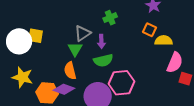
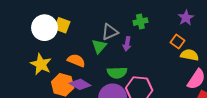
green semicircle: (103, 60) -> (117, 73), moved
orange semicircle: (70, 71) -> (76, 60), moved, turned 114

